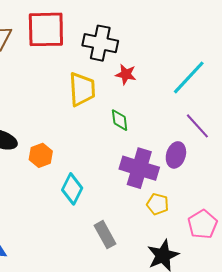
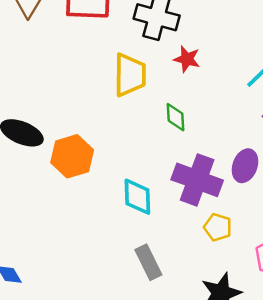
orange hexagon: (41, 155) -> (72, 156), size x1.4
cyan diamond: (72, 189) -> (137, 197), moved, turned -32

